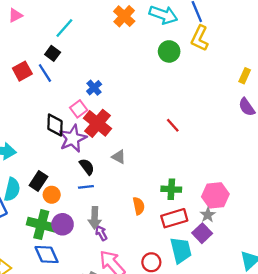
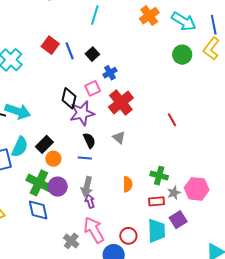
cyan line: (64, 28) -> (95, 15), turned -36
black square: (53, 53) -> (92, 54), moved
red square: (22, 71) -> (50, 45), turned -36
red cross: (97, 123) -> (121, 103), moved
gray star: (208, 215) -> (174, 193), moved
red rectangle: (174, 218) -> (156, 201), size x0.7

